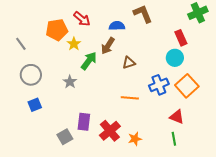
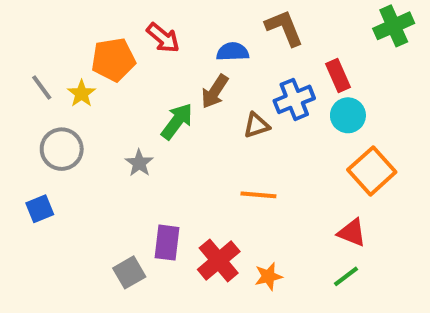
red rectangle: (181, 38) -> (338, 76), moved
yellow star: (74, 44) -> (82, 93), moved
blue cross: (159, 85) -> (294, 99), moved
blue square: (35, 105) -> (40, 209), moved
green line: (174, 139) -> (346, 276), turned 64

